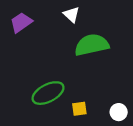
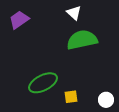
white triangle: (72, 15) -> (74, 13), moved

